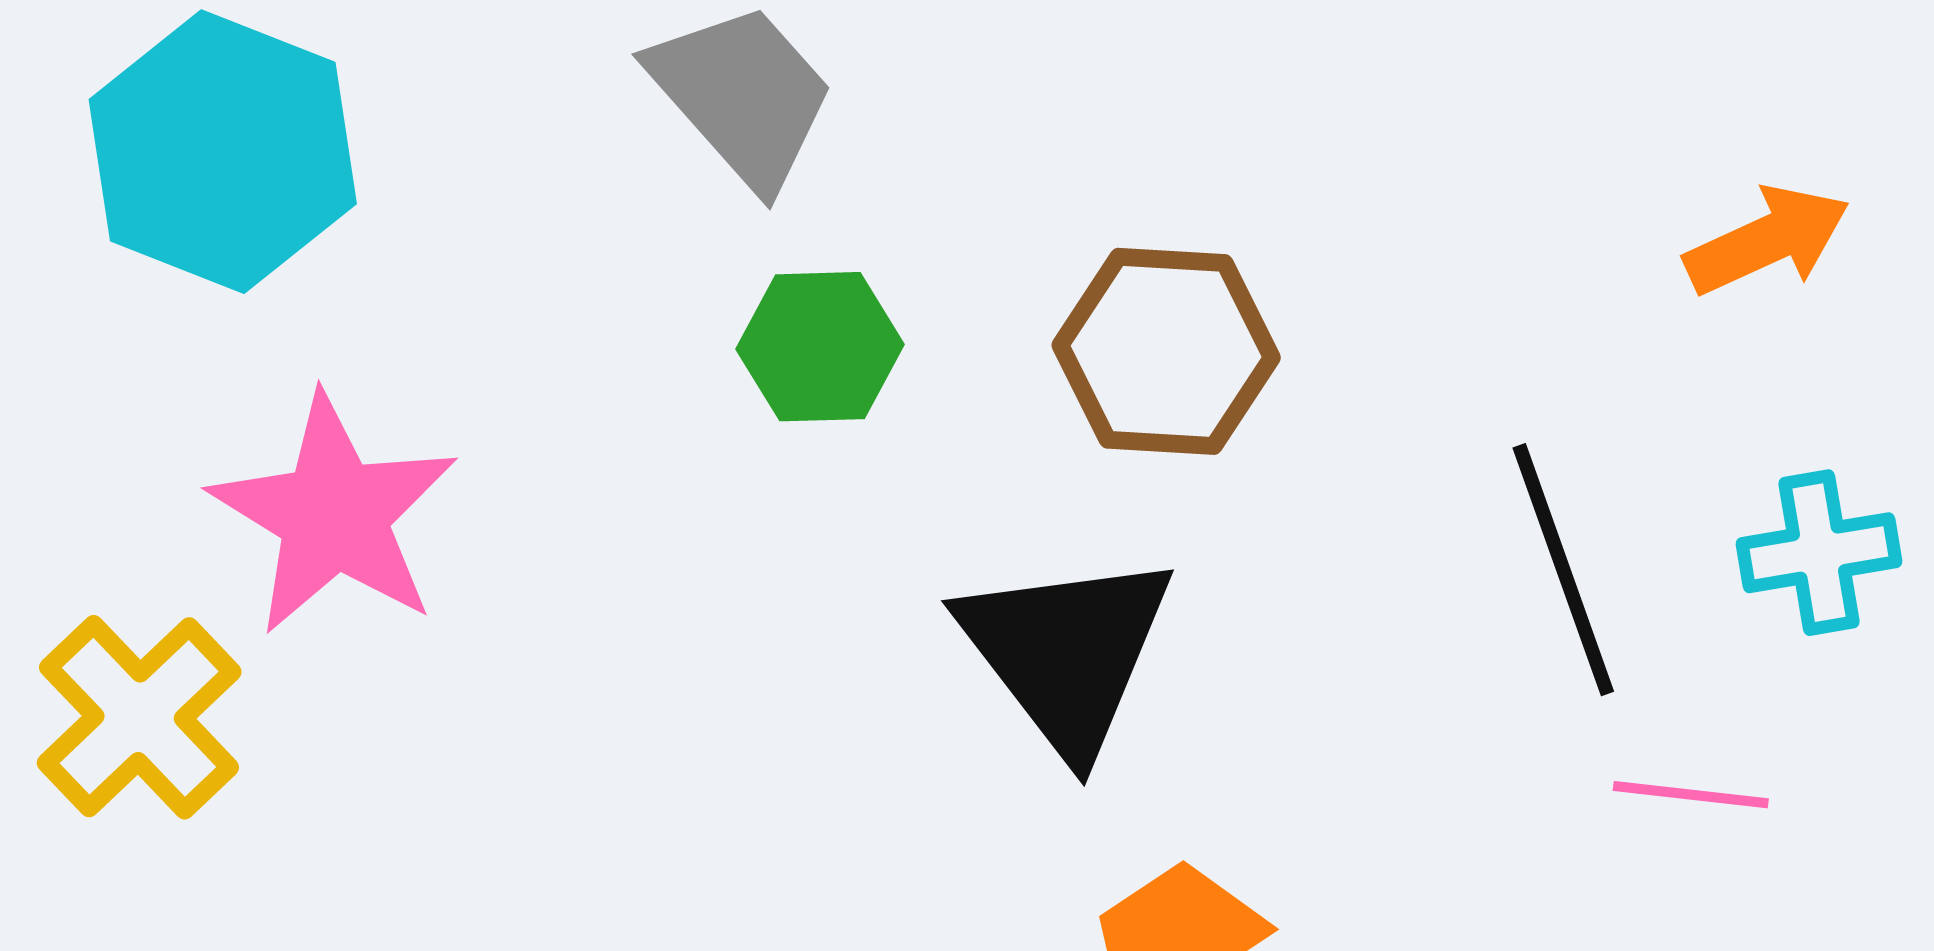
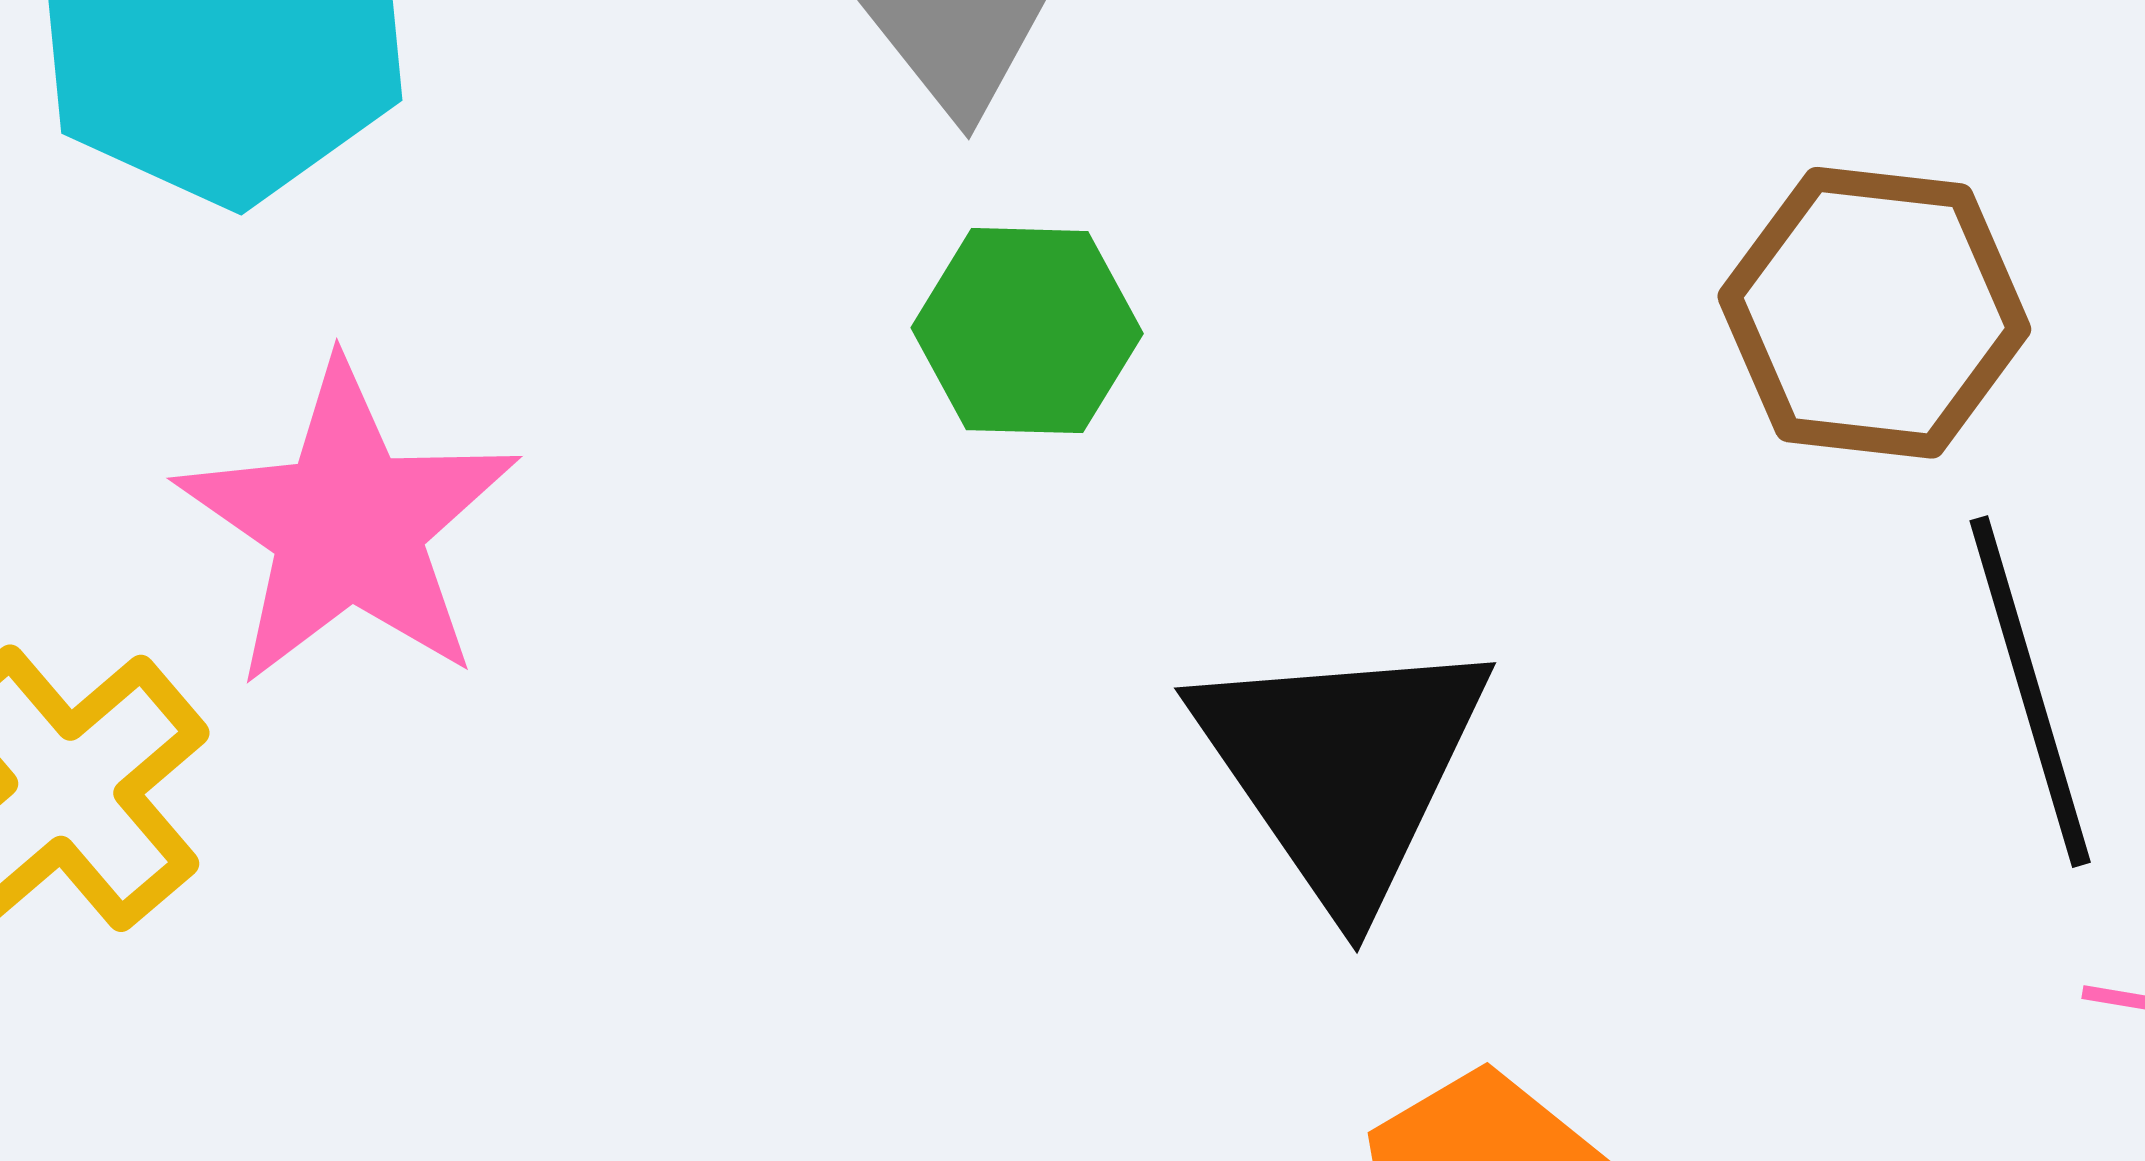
brown hexagon: (1166, 351) -> (1874, 313), moved

